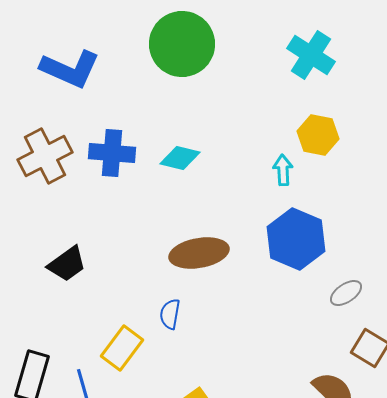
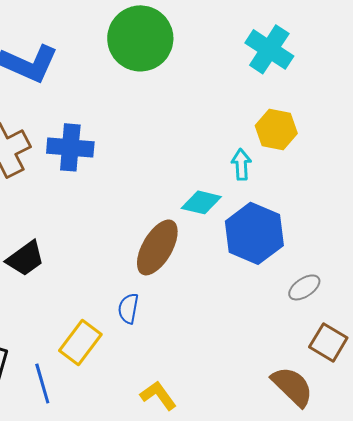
cyan diamond: (180, 158) -> (201, 202), moved
brown ellipse: (199, 253) -> (157, 247), turned -50

